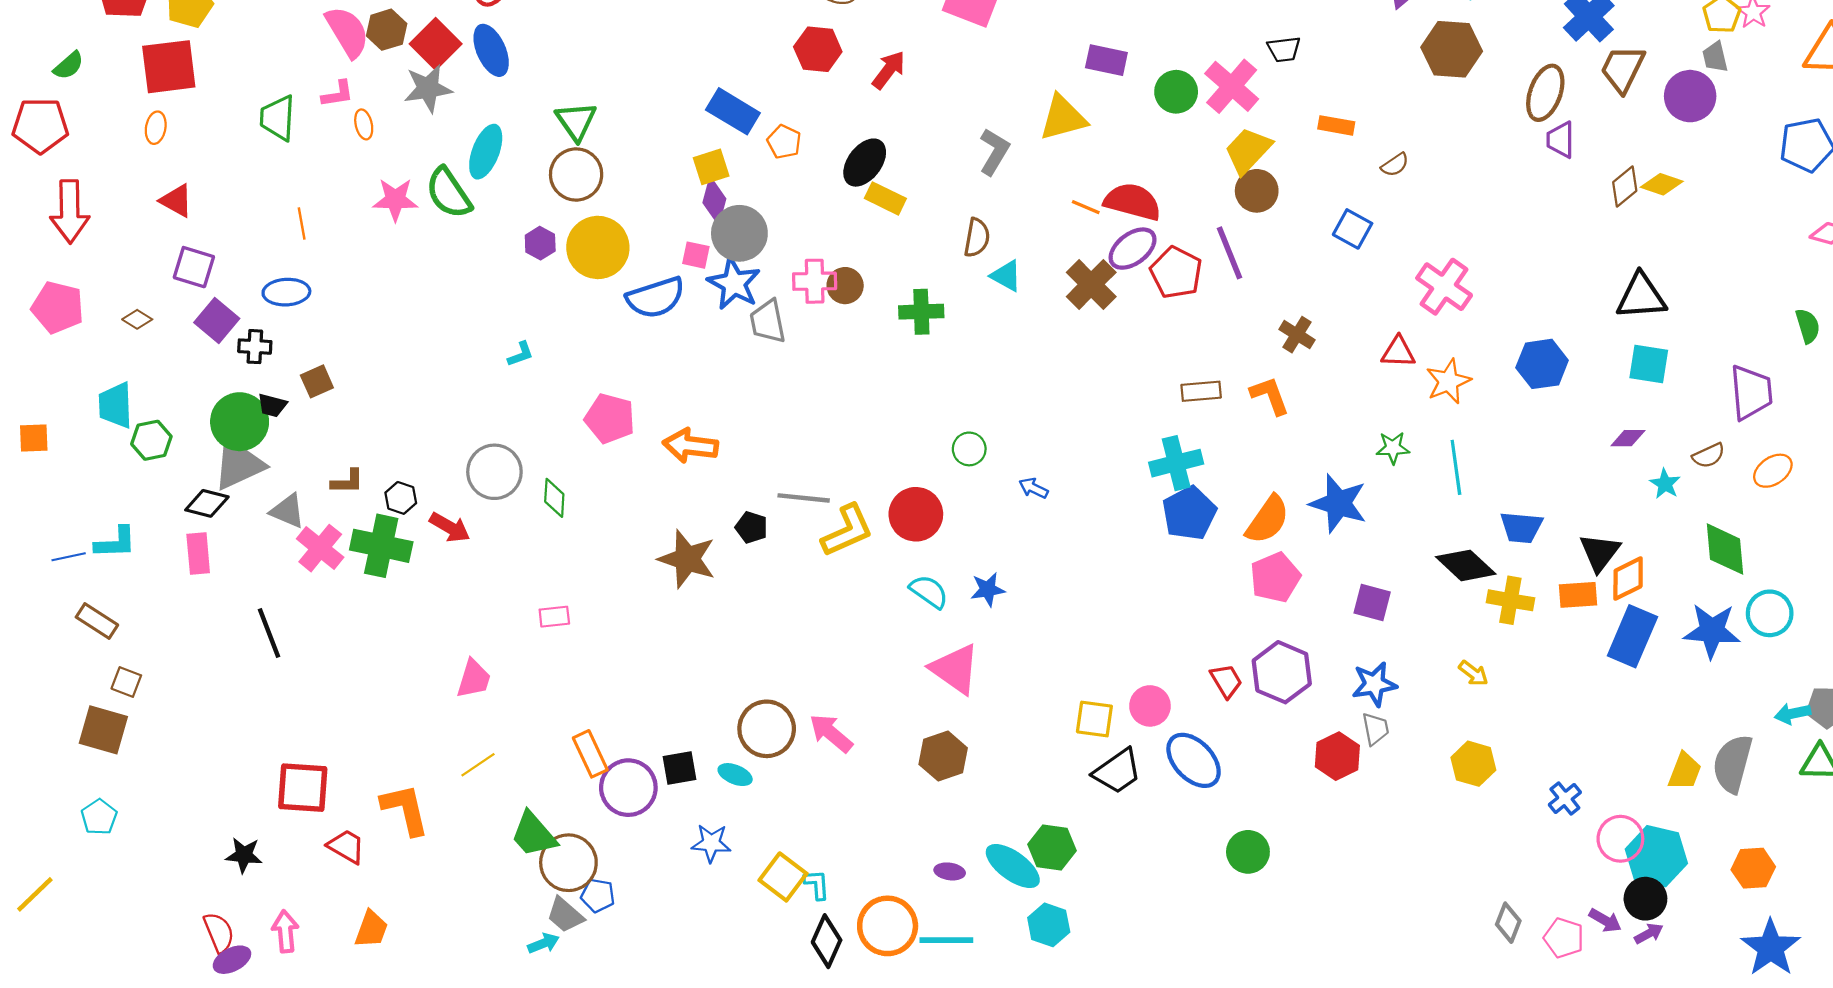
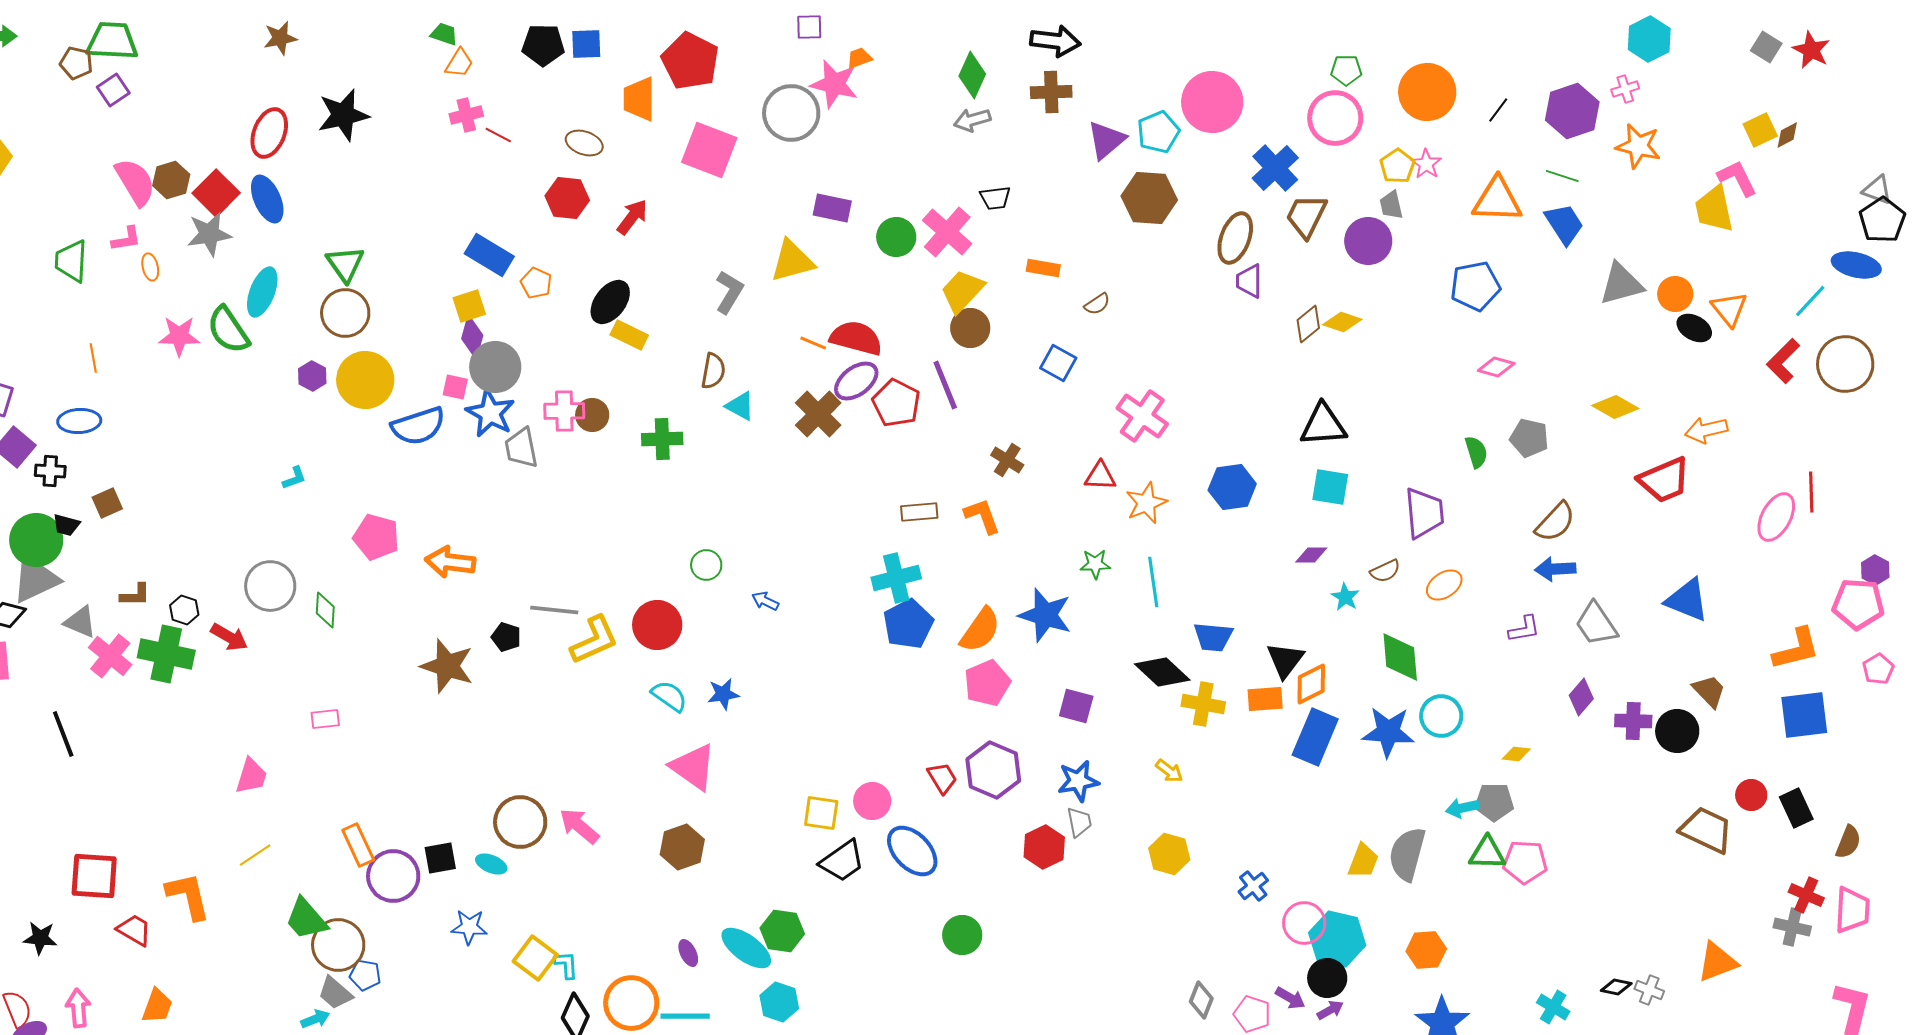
purple ellipse: (950, 871) -> (688, 953), turned 56

